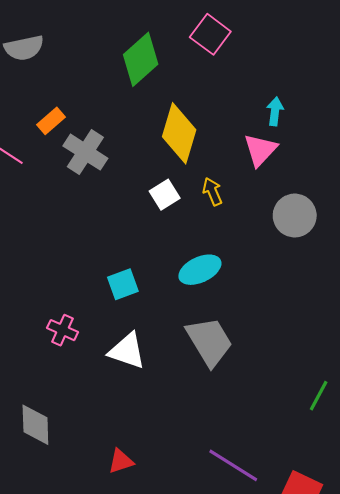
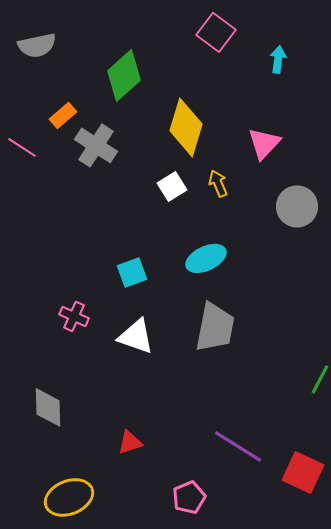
green diamond: (141, 59) -> (124, 75), moved
cyan arrow: (275, 111) -> (278, 59), moved
gray trapezoid: (209, 342) -> (215, 327), turned 42

